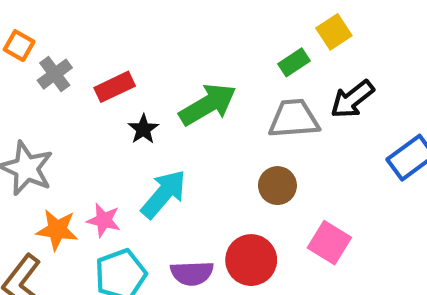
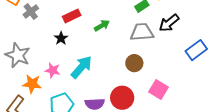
red rectangle: (115, 87) -> (72, 16), moved
green arrow: (208, 105) -> (102, 26), size x0.6
black star: (143, 129) -> (61, 38), moved
pink star: (104, 220) -> (53, 70), moved

